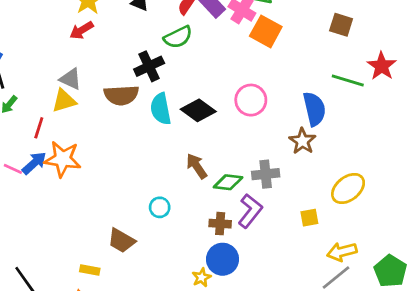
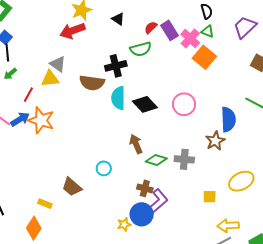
red arrow: (82, 30) -> (72, 31), size x1.4
purple L-shape: (250, 211) -> (158, 201), moved

